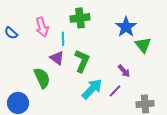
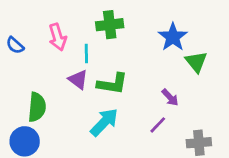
green L-shape: (82, 61) -> (112, 84), turned 75
green semicircle: (42, 78) -> (37, 107), moved, turned 30
cyan arrow: (92, 89) -> (104, 122), moved

